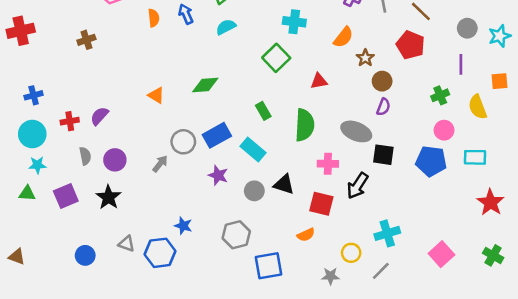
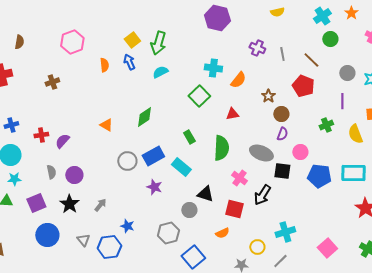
orange semicircle: (343, 37) -> (238, 80), moved
green diamond: (205, 85) -> (144, 117), turned -30
red cross: (70, 121) -> (41, 135), moved
pink circle: (444, 130) -> (300, 152), moved
cyan rectangle: (475, 157) -> (353, 173), size x1.4
gray arrow: (160, 164) -> (100, 205), moved
pink cross: (328, 164) -> (239, 178), turned 35
gray circle: (254, 191) -> (189, 210), moved
gray triangle: (126, 244) -> (83, 240), turned 32
blue circle: (85, 255) -> (47, 235), moved, size x1.5
blue square: (268, 266) -> (193, 257), turned -30

